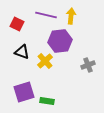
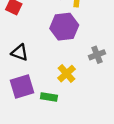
black triangle: (22, 52) -> (20, 52), moved
yellow cross: (45, 61) -> (67, 74), moved

